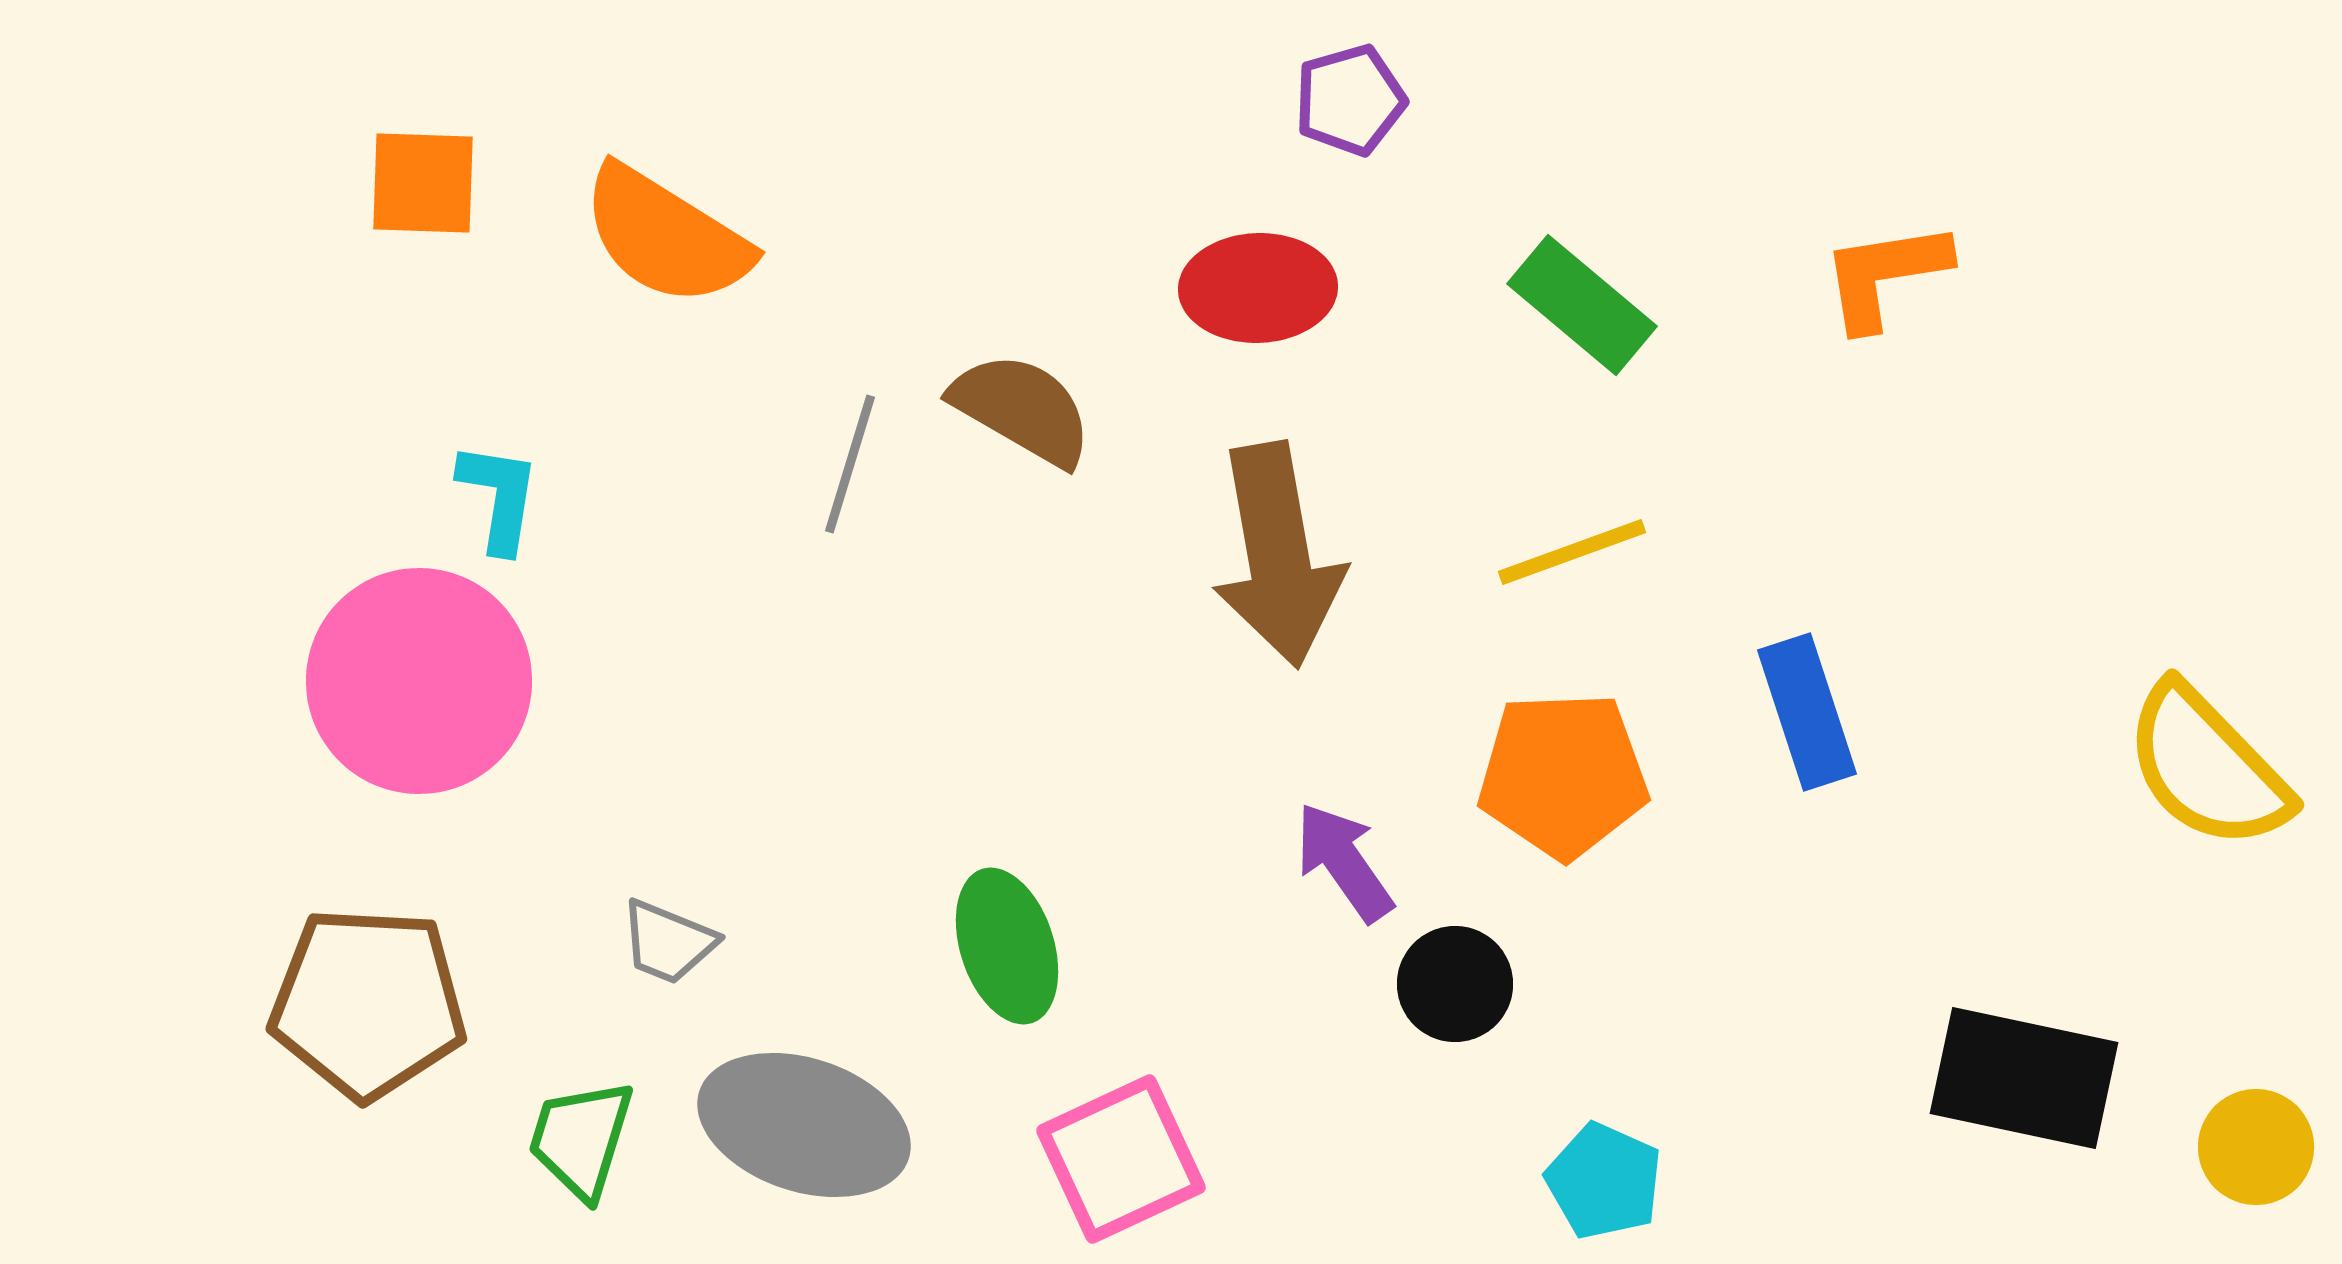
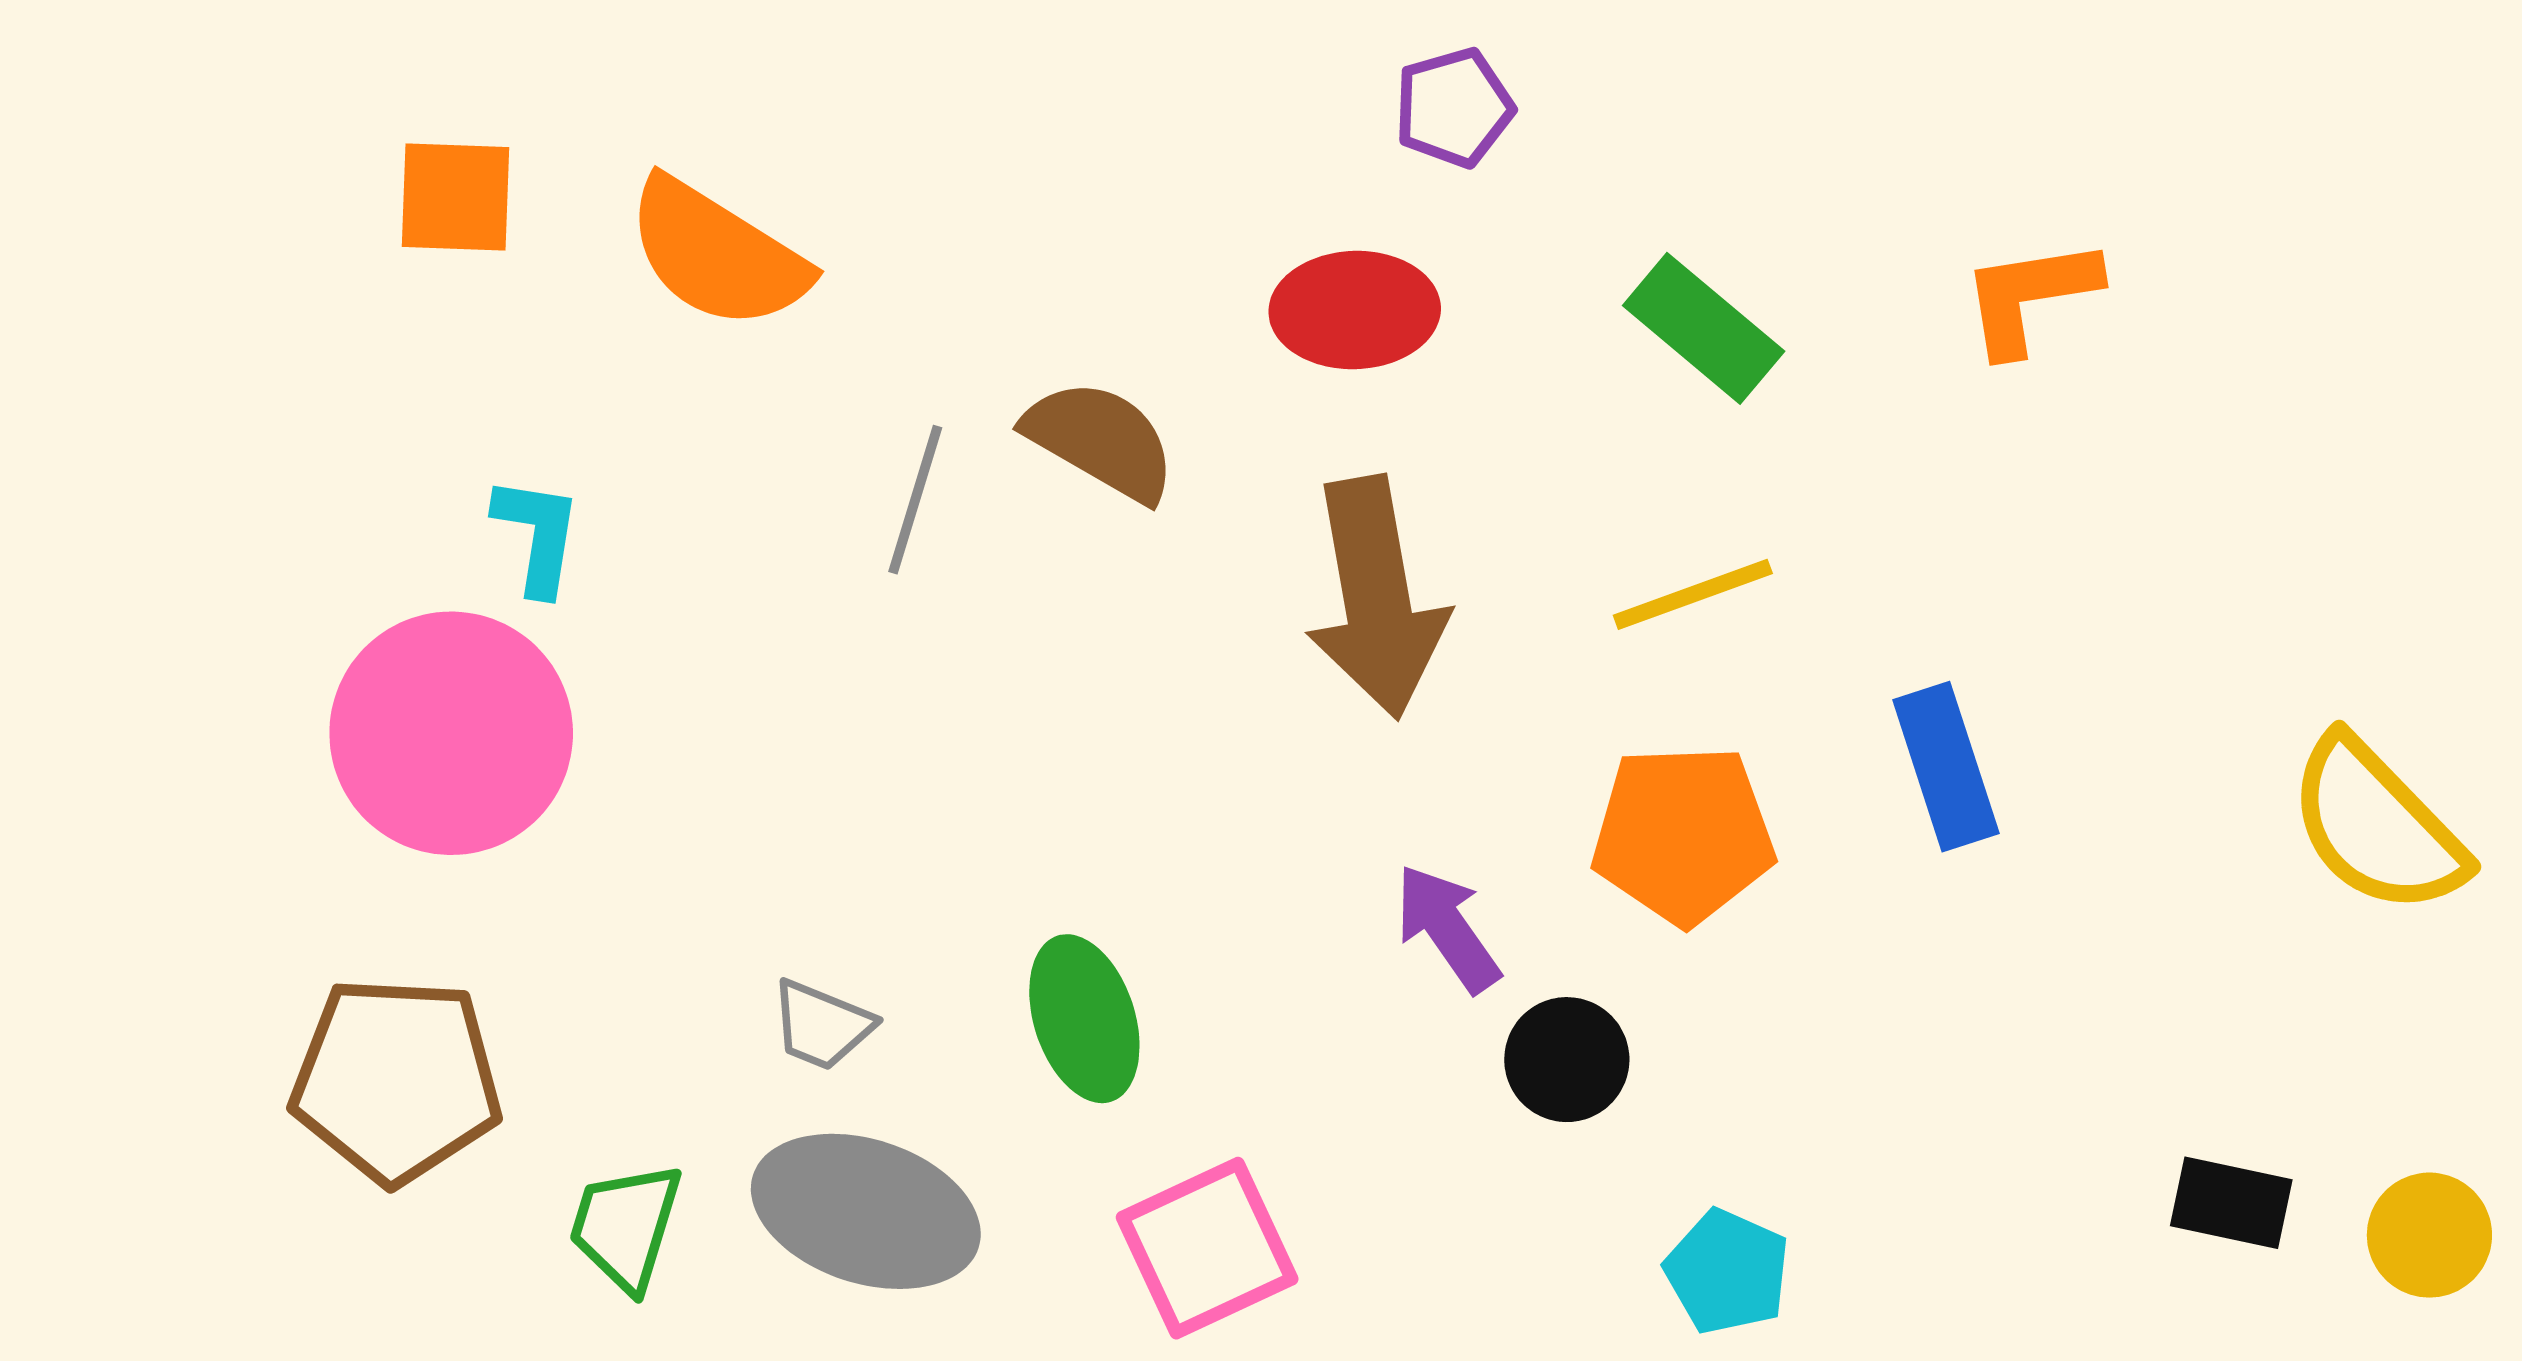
gray trapezoid: (668, 942) -> (822, 1025), moved
black rectangle: (2024, 1078) -> (2231, 1203), moved, size x0.6

